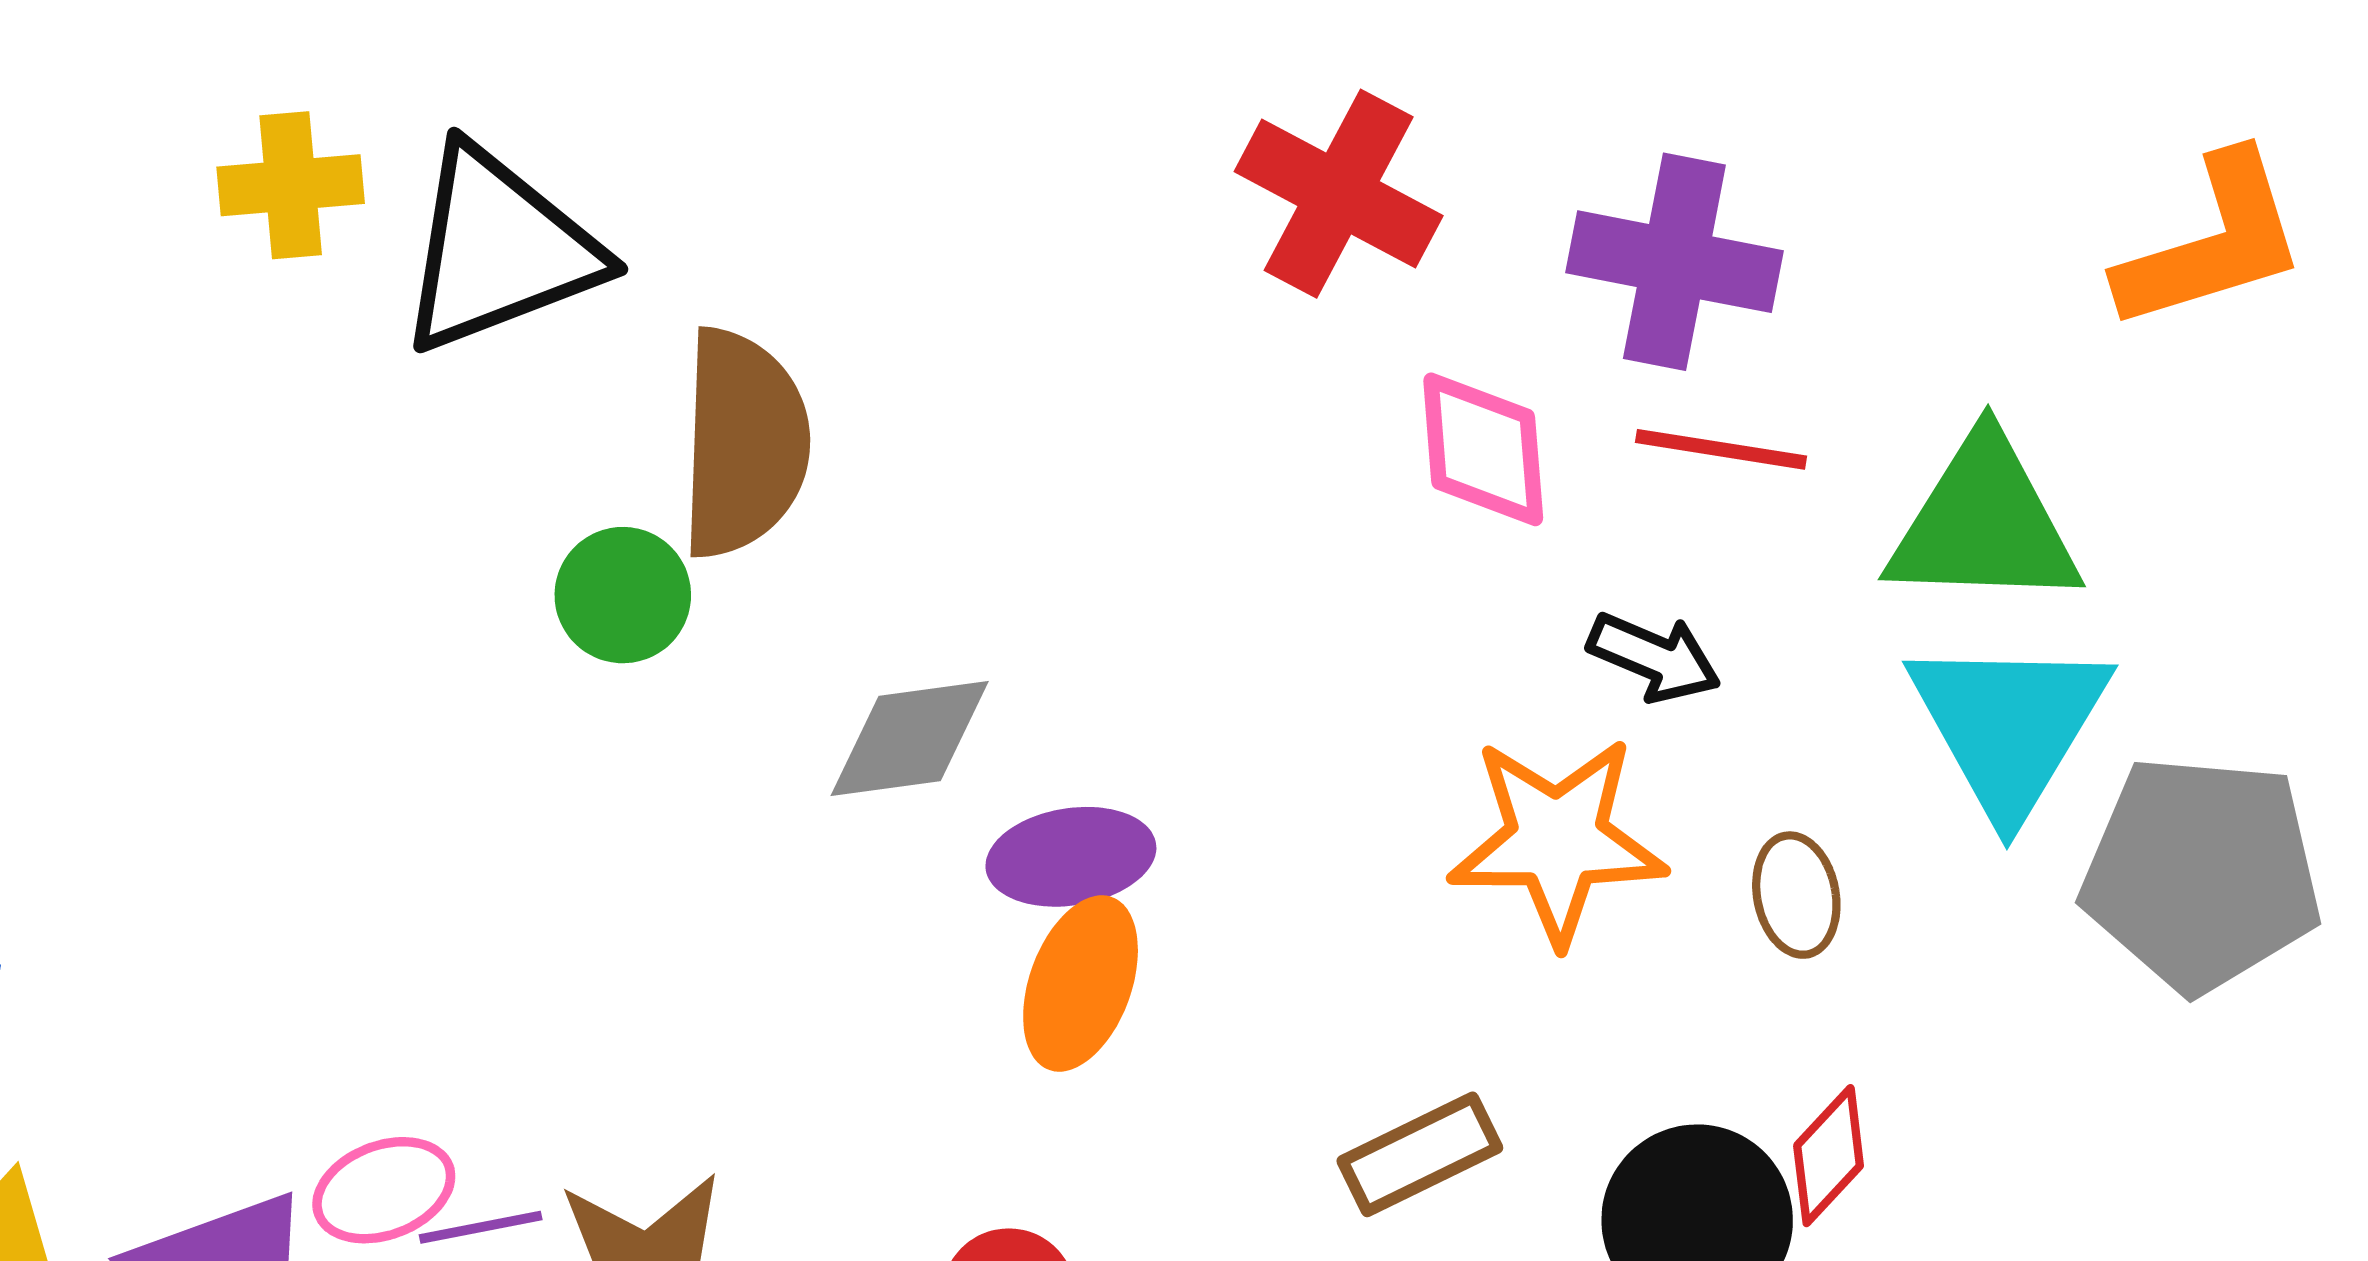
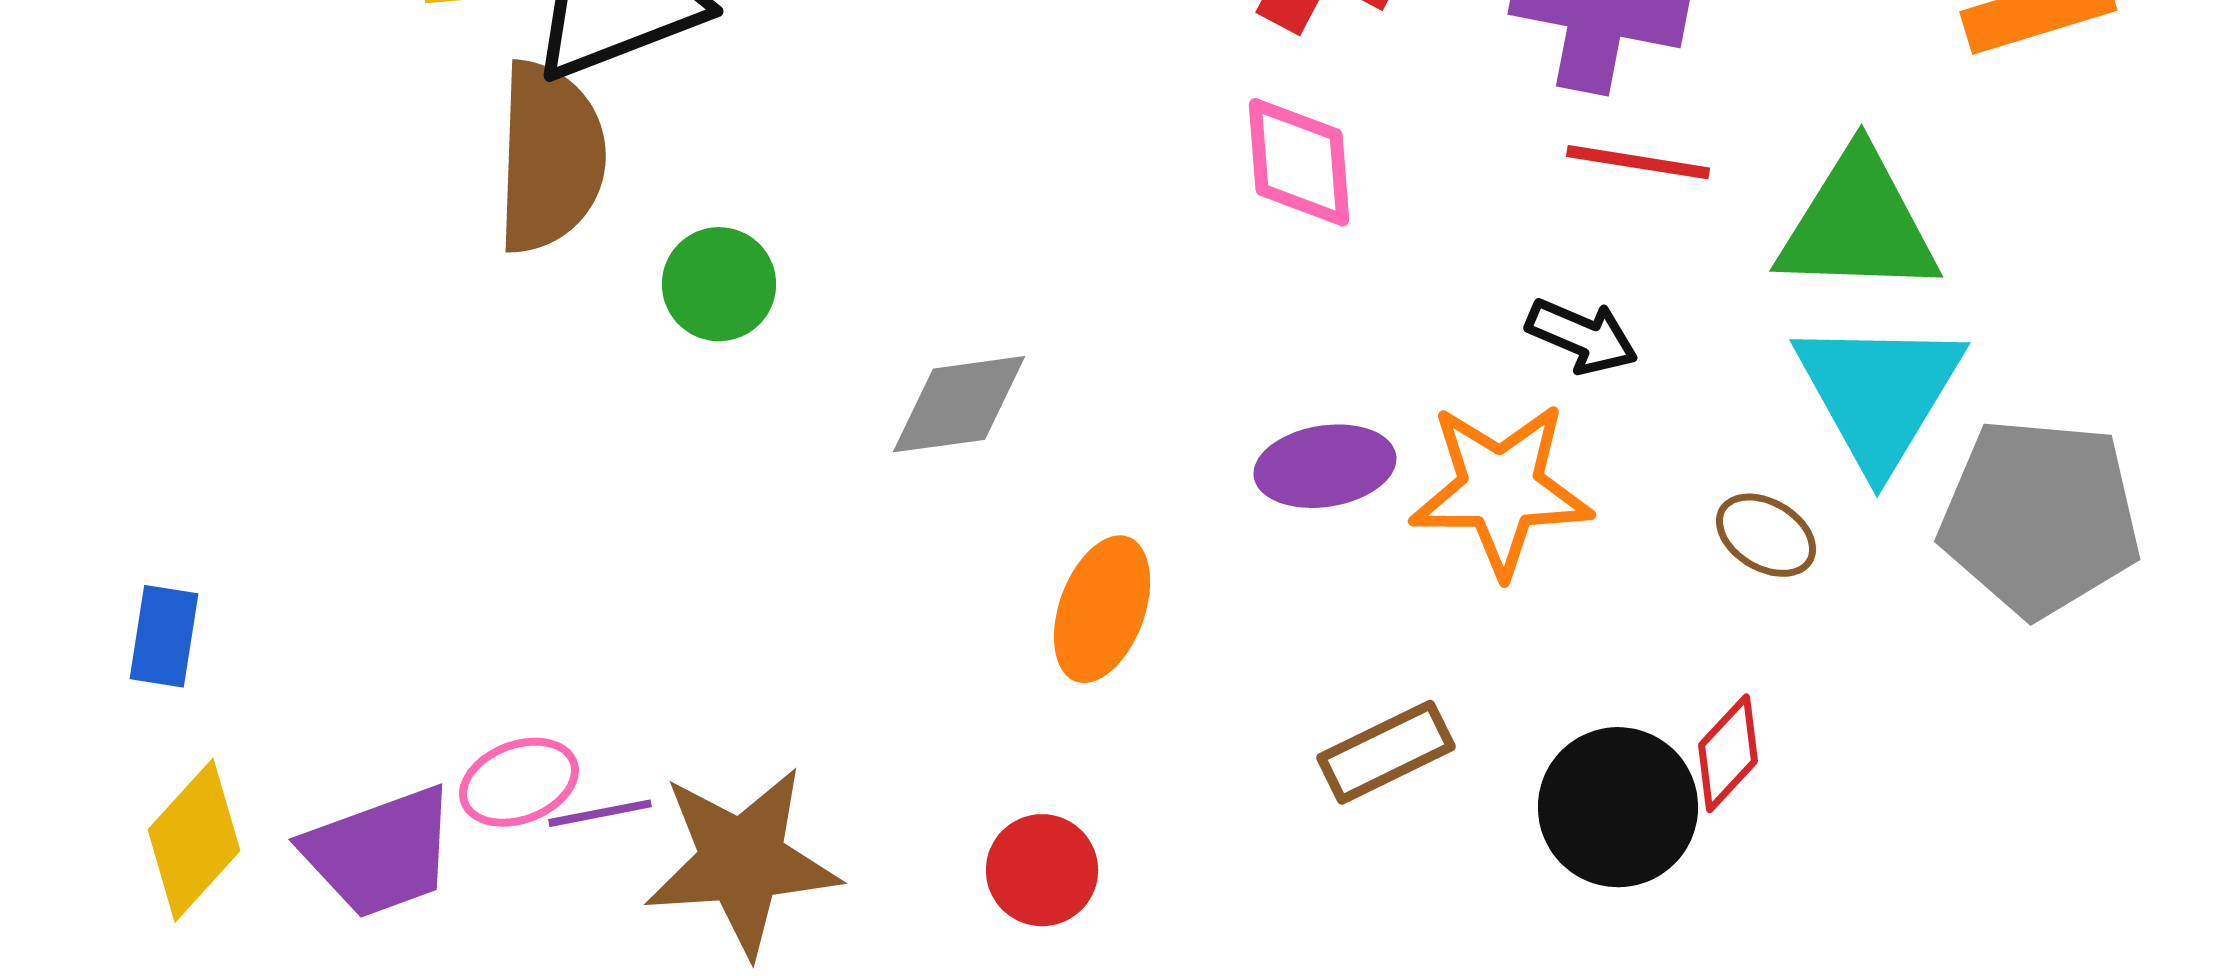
brown semicircle: (744, 443) -> (550, 157), moved
pink diamond: (1483, 449) -> (1299, 162), moved
purple ellipse: (1071, 857) -> (1325, 466), moved
brown ellipse: (1796, 895) -> (1766, 535), moved, turned -48

